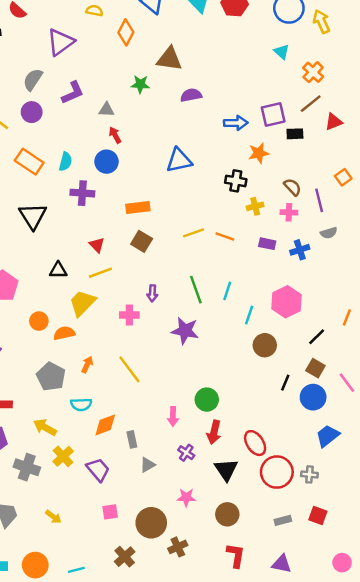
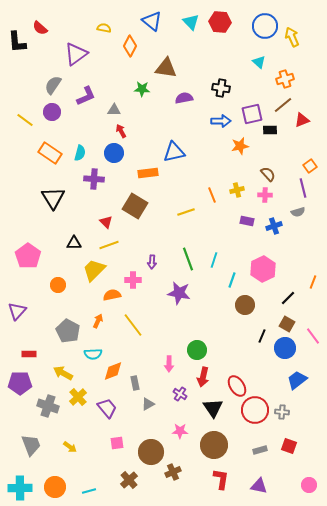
orange cross: (313, 72) -> (285, 79), turned 30
black cross: (236, 181) -> (221, 88), moved
purple line: (319, 200) -> (303, 188), moved
orange rectangle: (138, 208) -> (148, 173), moved
orange line: (225, 236) -> (212, 195), moved, turned 49
brown square: (142, 241) -> (135, 206), moved, size x1.4
orange semicircle: (64, 333) -> (112, 295), moved
brown circle: (227, 514) -> (214, 445), size x1.4

